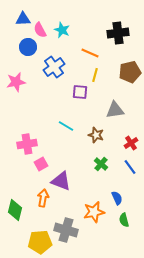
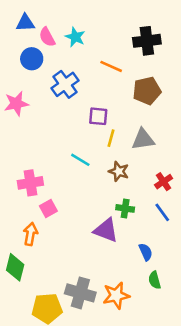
brown pentagon: (130, 72) -> (147, 91), moved
yellow line: (95, 75) -> (111, 138), moved
green cross: (101, 164) -> (125, 208), turned -32
purple triangle: (61, 181) -> (106, 230), moved
orange arrow: (43, 198) -> (30, 234), moved
orange star: (94, 212) -> (116, 295), moved

